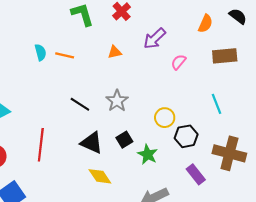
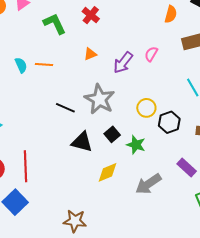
purple arrow: (155, 39) -> (123, 63), moved
gray star: (117, 101) -> (100, 99), size x1.4
red line: (41, 145) -> (26, 166), moved
purple rectangle: (196, 174) -> (187, 167), moved
yellow diamond: (100, 176) -> (108, 172), moved, turned -70

